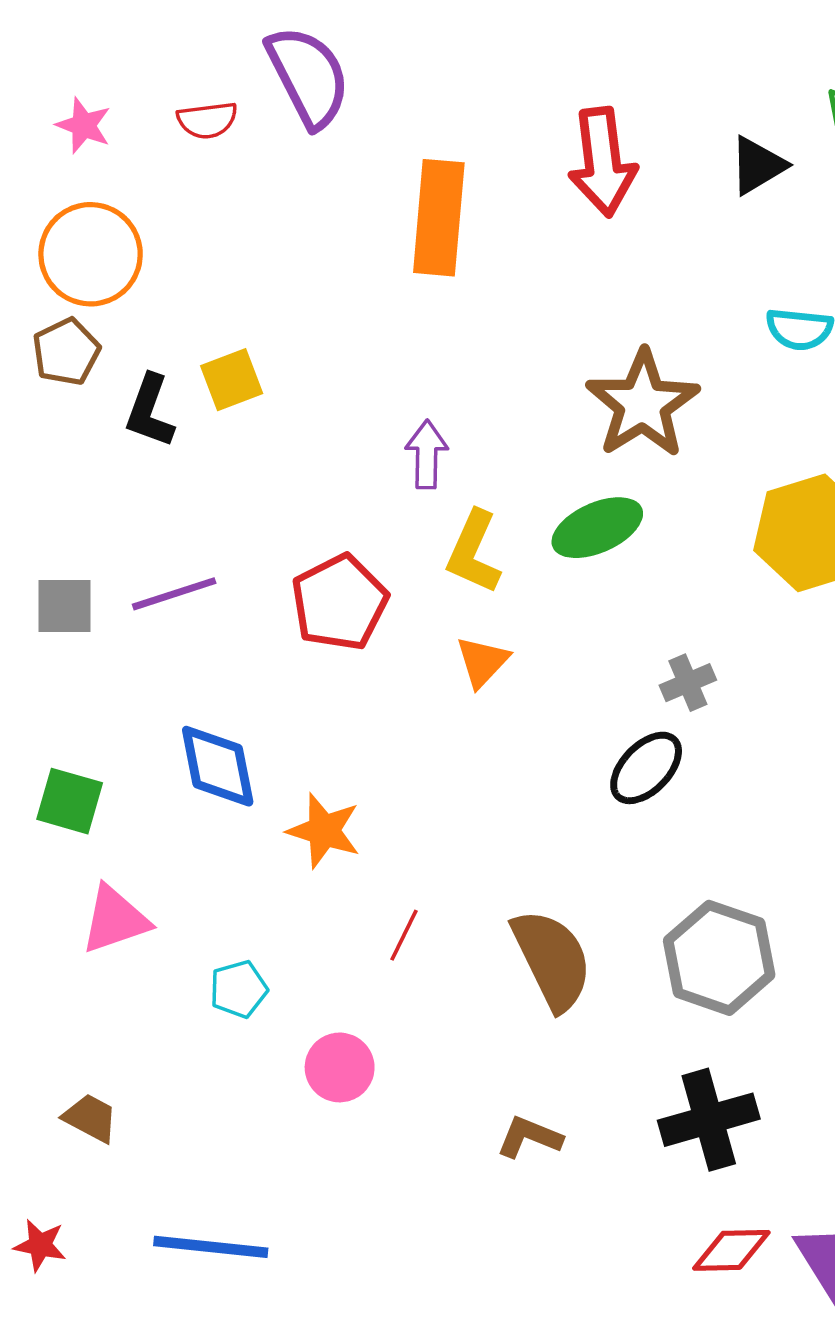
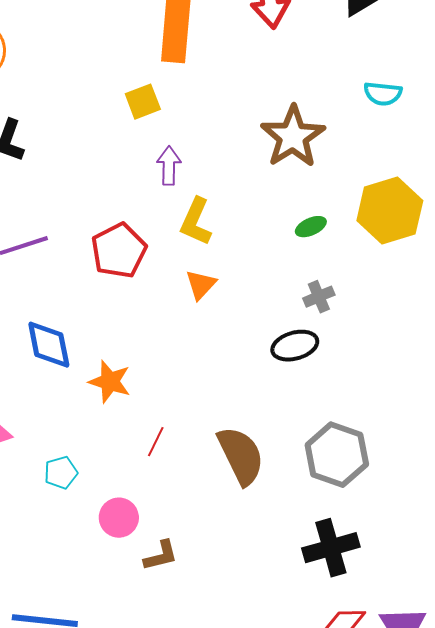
yellow square: (232, 380) -> (143, 102), moved
green ellipse: (597, 528) -> (311, 227), moved, size x0.6
black ellipse: (646, 768) -> (295, 346), turned 30
brown L-shape: (529, 1137) -> (161, 556), moved, turned 144

